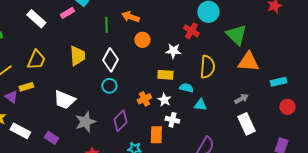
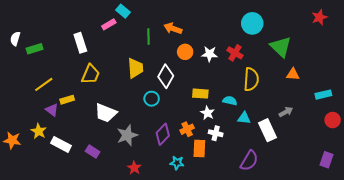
white rectangle: (36, 19) -> (80, 43), moved, turned 30
red cross: (191, 31) -> (235, 53), moved
white star: (173, 51) -> (210, 54), moved
yellow trapezoid: (77, 56) -> (135, 68), moved
yellow trapezoid: (36, 60) -> (91, 74), moved
white diamond: (110, 60) -> (166, 76), moved
orange triangle: (248, 62) -> (293, 74), size x0.6
yellow rectangle: (165, 75) -> (200, 94), moved
orange cross: (144, 99) -> (187, 129), moved
white rectangle: (246, 124) -> (267, 130), moved

